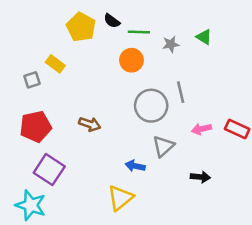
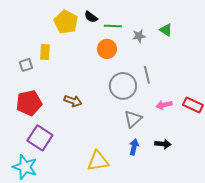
yellow rectangle: (55, 64) -> (45, 52), turned 56
blue arrow: (135, 166) -> (134, 147), moved, turned 91
yellow triangle: (120, 198) -> (98, 161), turned 30

